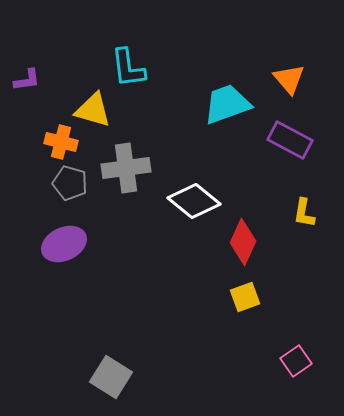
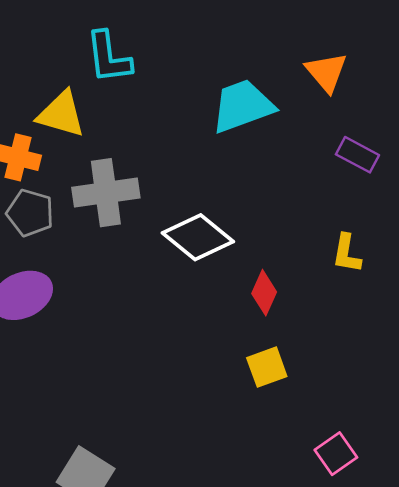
purple rectangle: (290, 140) -> (357, 155), moved, size x0.7
red diamond: (243, 242) -> (264, 293), size x0.7

